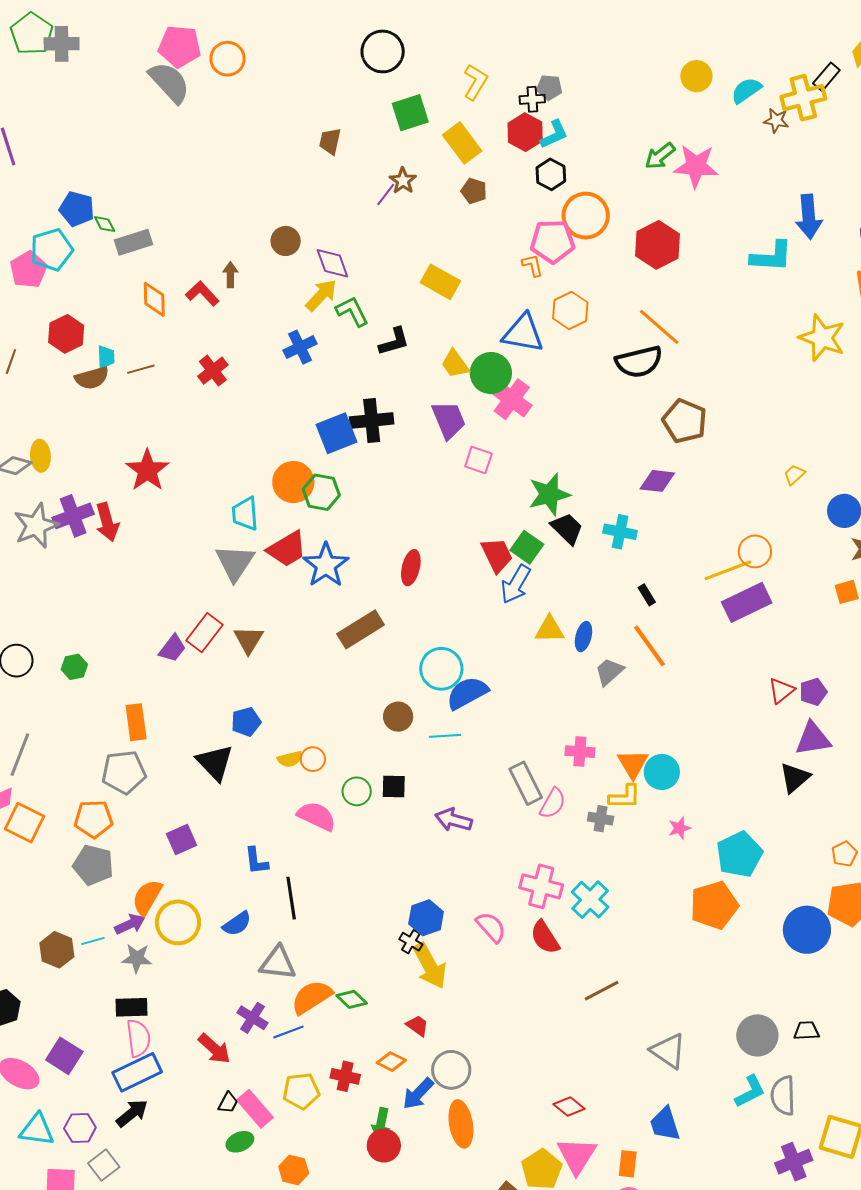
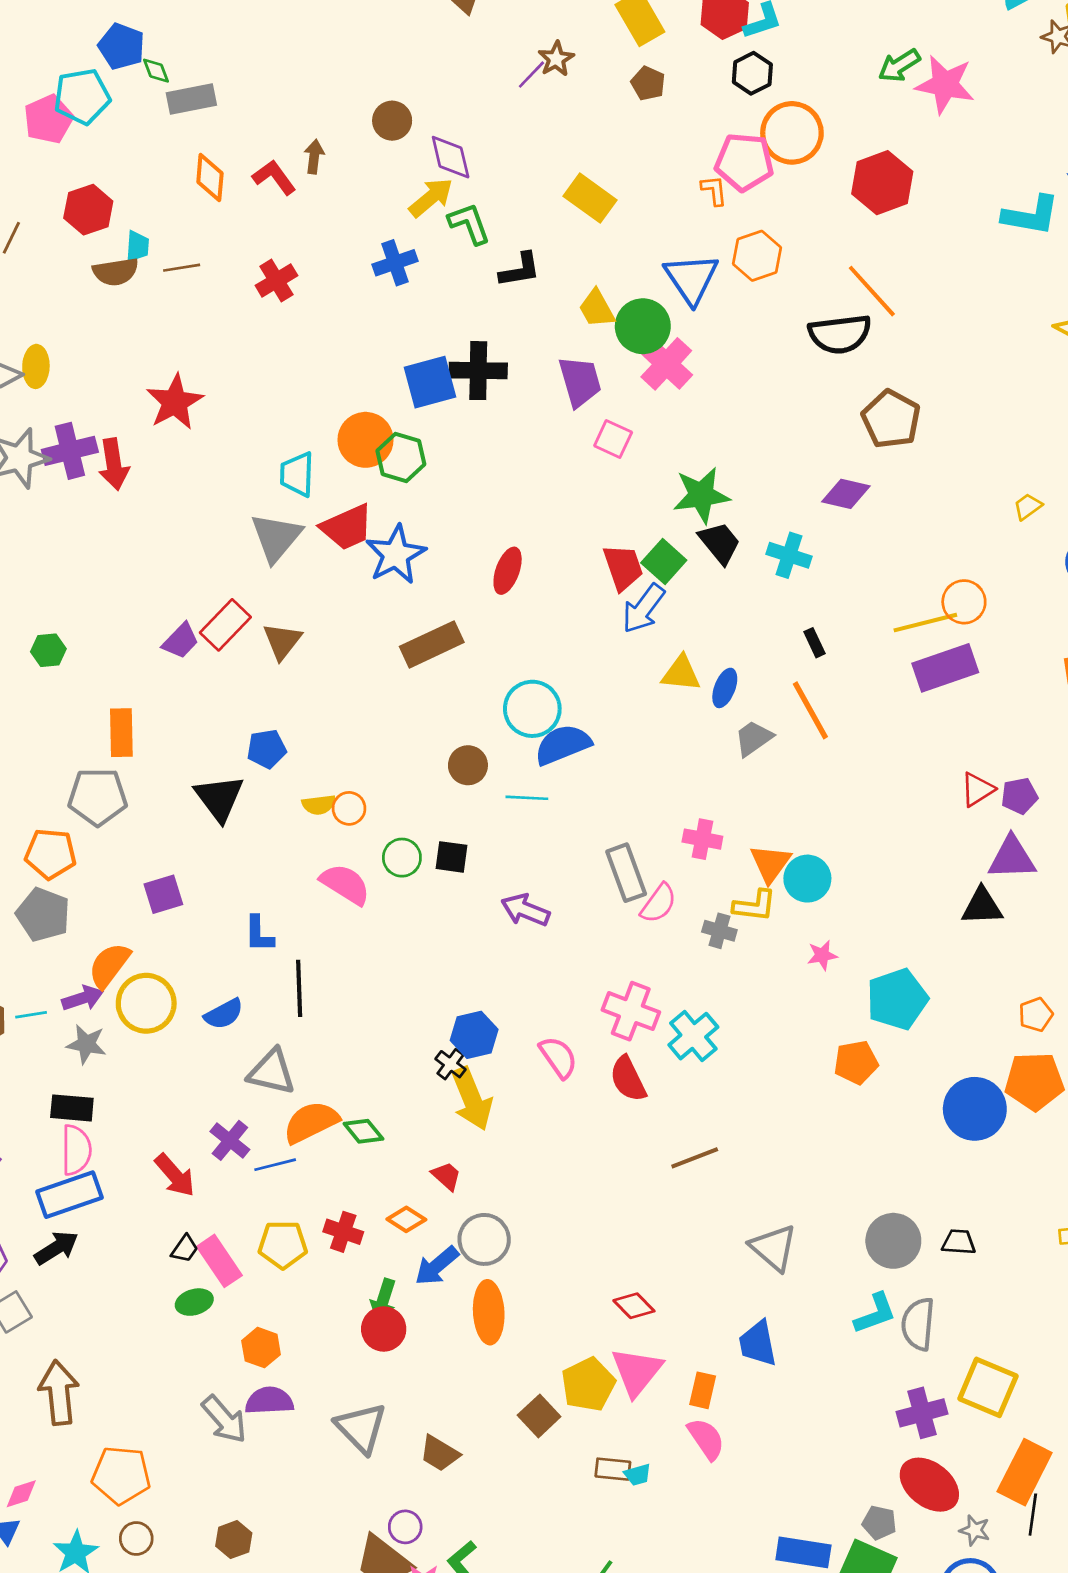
blue triangle: (523, 333) -> (691, 279), turned 39
black triangle: (795, 778) -> (982, 906), turned 32
orange pentagon: (714, 905) -> (856, 1062), size x0.7

